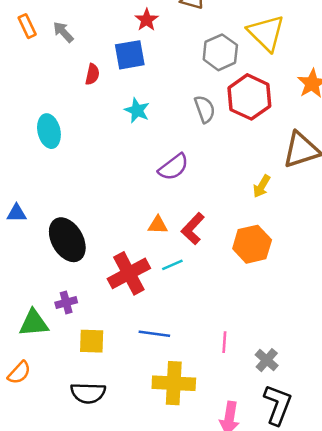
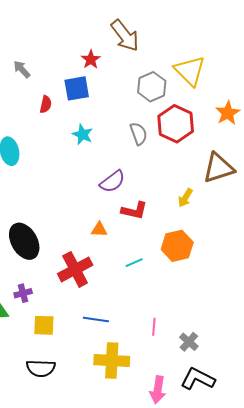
red L-shape: (193, 229) -> (134, 211), moved, turned -120
cyan line: (172, 265) -> (134, 263), moved
black L-shape: (278, 405) -> (198, 379), turned -84

